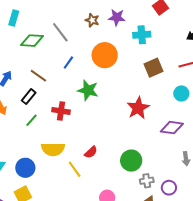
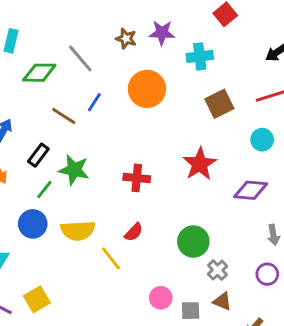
brown line: (38, 76) -> (64, 116), moved
green star: (88, 90) -> (74, 170), moved
red cross: (61, 111) -> (137, 178), moved
blue circle: (25, 168) -> (33, 224), moved
gray cross: (147, 181) -> (218, 270), turned -32
purple circle: (169, 188) -> (267, 274), moved

